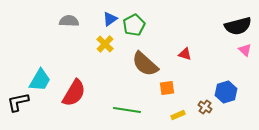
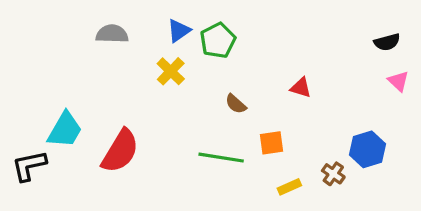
black semicircle: (238, 26) -> (387, 42), size x0.6
brown semicircle: (145, 64) -> (236, 104), size x0.5
green line: (127, 110) -> (221, 158), moved

